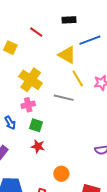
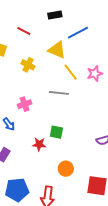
yellow cross: (31, 80) -> (28, 65), moved, size x0.6
green square: (36, 125) -> (56, 132), moved

